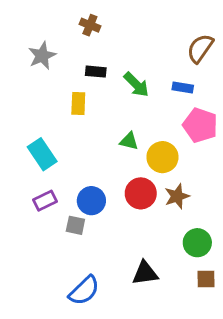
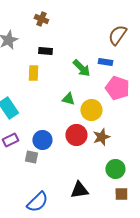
green arrow: (136, 85) -> (81, 68), moved

